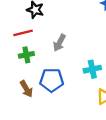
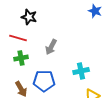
red line: (23, 33) -> (18, 38), turned 30

